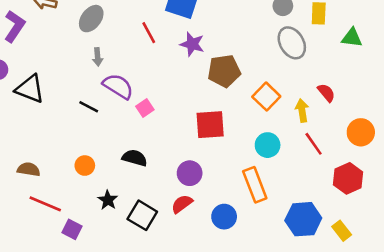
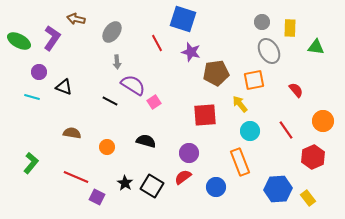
black triangle: (30, 89) -> (64, 87), size x0.7
orange square: (266, 97) -> (254, 80), moved, turned 35
yellow arrow: (302, 111) -> (240, 104), moved, turned -30
brown semicircle: (29, 169) -> (72, 133), moved
black star: (108, 200) -> (125, 183), moved

